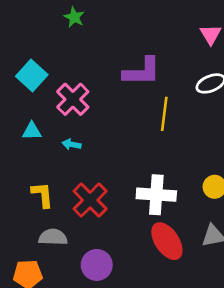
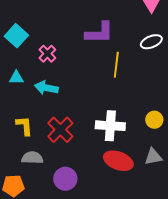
pink cross: (73, 99) -> (47, 54), size x0.7
cyan arrow: (72, 144) -> (46, 88), size x1.6
red ellipse: (167, 241) -> (118, 161), turned -36

